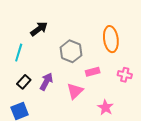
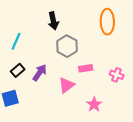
black arrow: (39, 29) -> (53, 21), moved, turned 108
orange ellipse: (111, 39) -> (107, 22), moved

